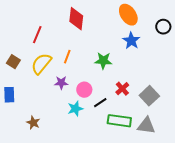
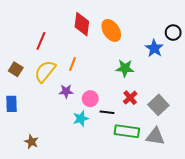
orange ellipse: (128, 15) -> (111, 30), moved
blue star: (131, 41) -> (154, 48), moved
green star: (103, 61) -> (125, 68), moved
black line: (100, 103) -> (107, 112), turned 40
brown star: (33, 123) -> (31, 142), moved

